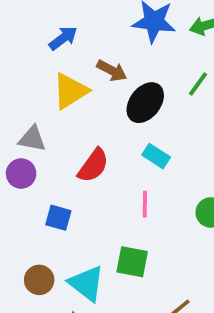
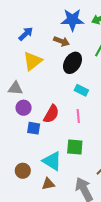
brown arrow: (112, 71) -> (61, 41), moved
red semicircle: (93, 166) -> (51, 114), moved
purple circle: (21, 174) -> (24, 108), moved
brown circle: (39, 280) -> (23, 171), moved

